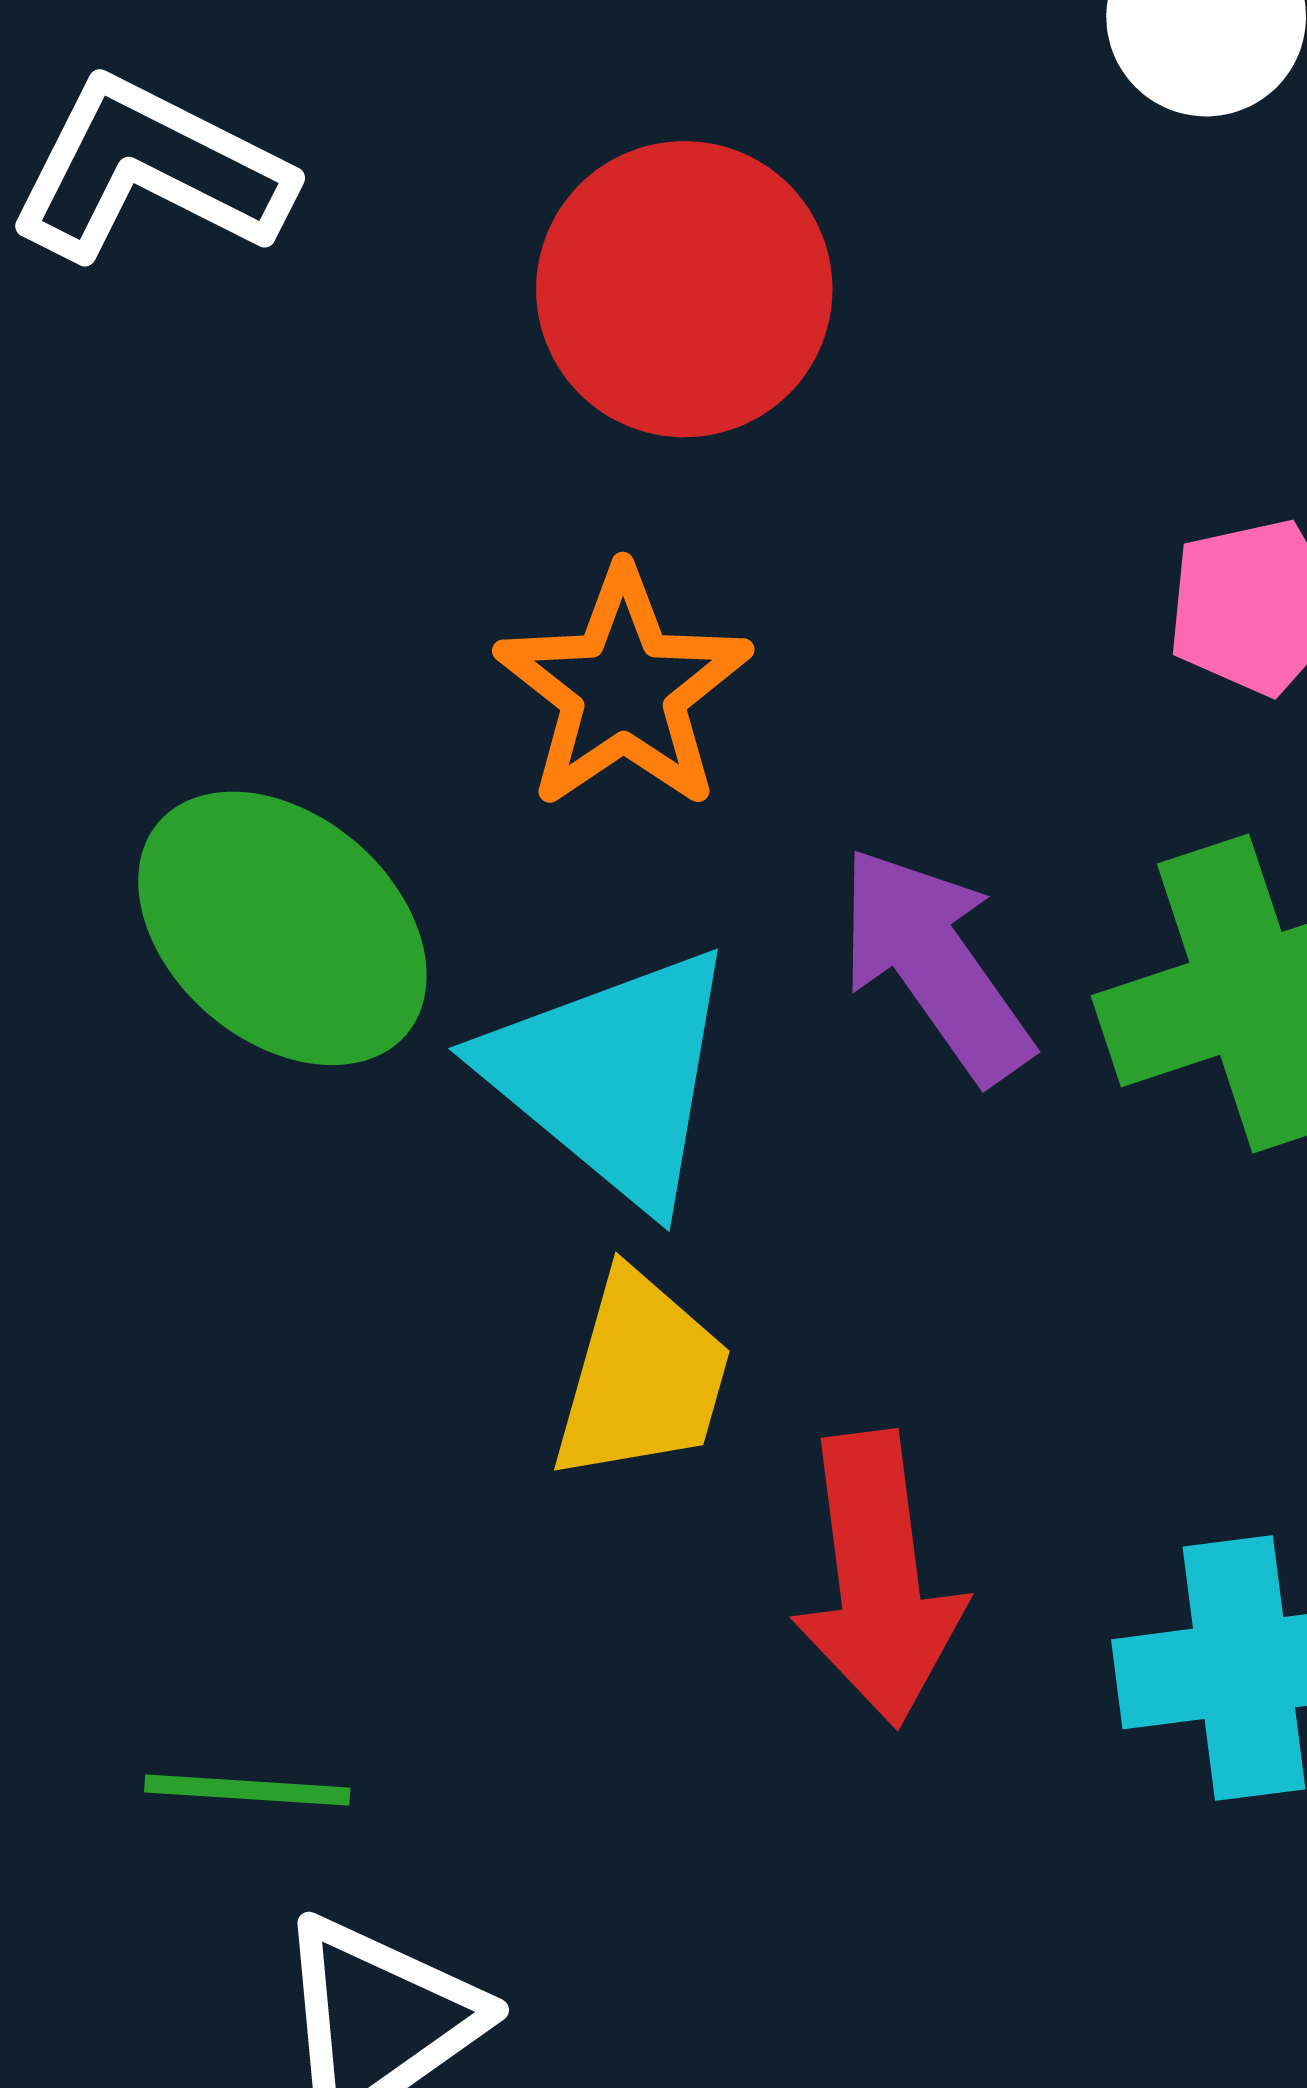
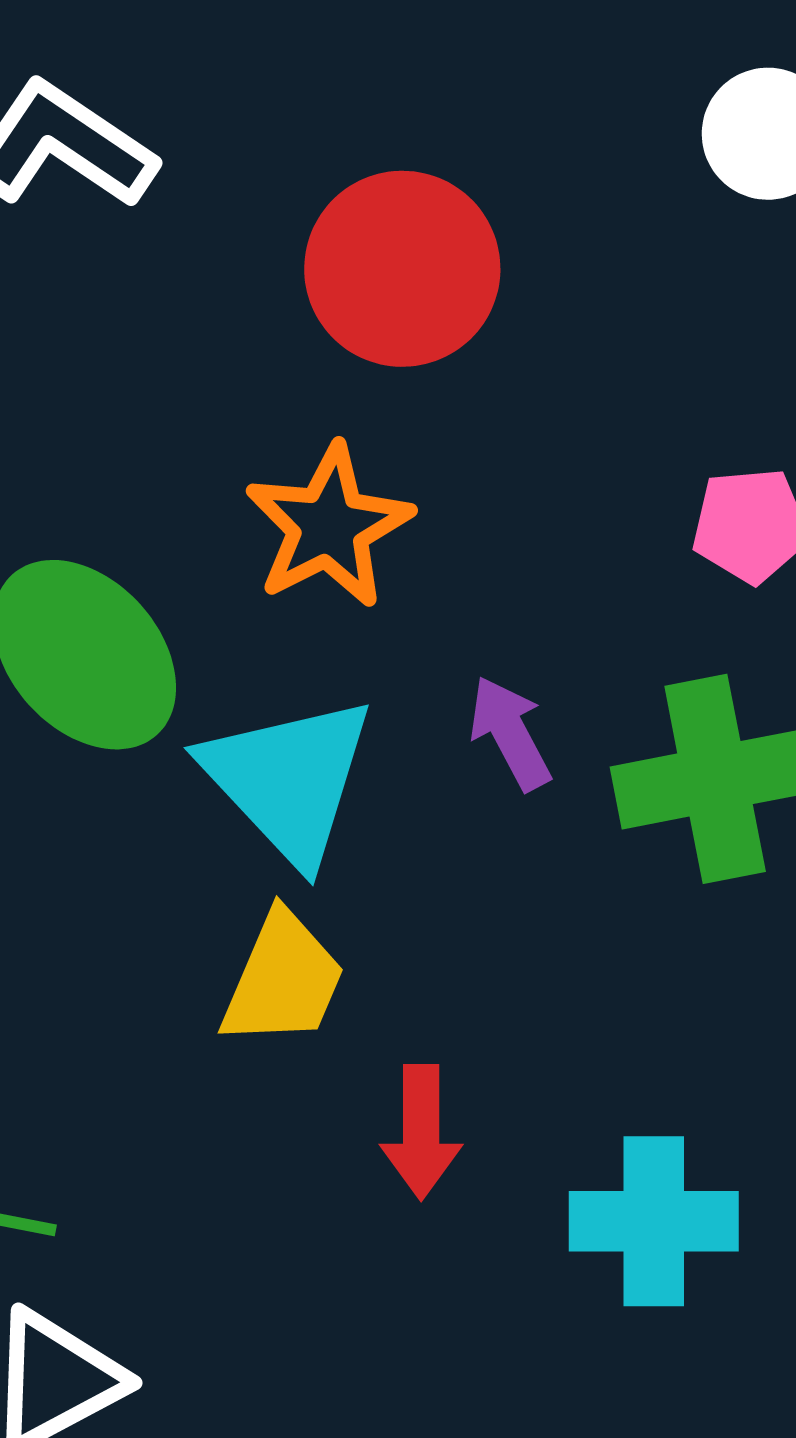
purple arrow: (935, 964) -> (510, 733), size x0.7
red arrow: (878, 1579) -> (421, 1132), size x0.7

